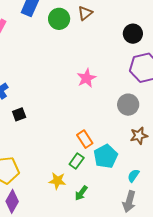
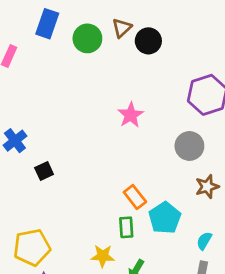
black circle: (133, 34) -> (148, 41), moved
green rectangle: (77, 161) -> (126, 227), turned -35

